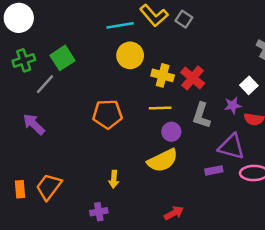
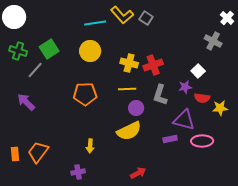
yellow circle: (130, 55) -> (90, 51), moved
green cross: (24, 60) -> (18, 51), turned 36
red cross: (193, 78) -> (153, 65), turned 30

